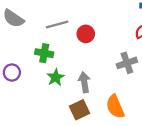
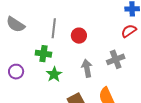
gray line: (57, 24) -> (54, 28), turned -66
gray arrow: (84, 82) -> (87, 68), moved

